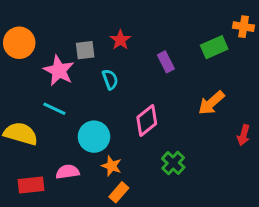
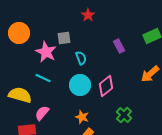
red star: (120, 40) -> (88, 15), moved
cyan circle: (94, 137) -> (80, 85), moved
pink semicircle: (68, 172) -> (42, 113), moved, turned -42

